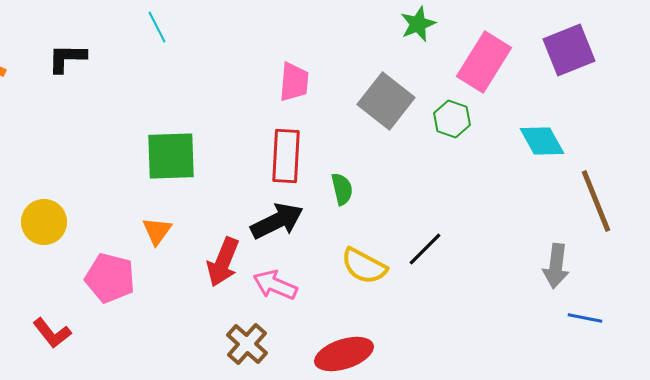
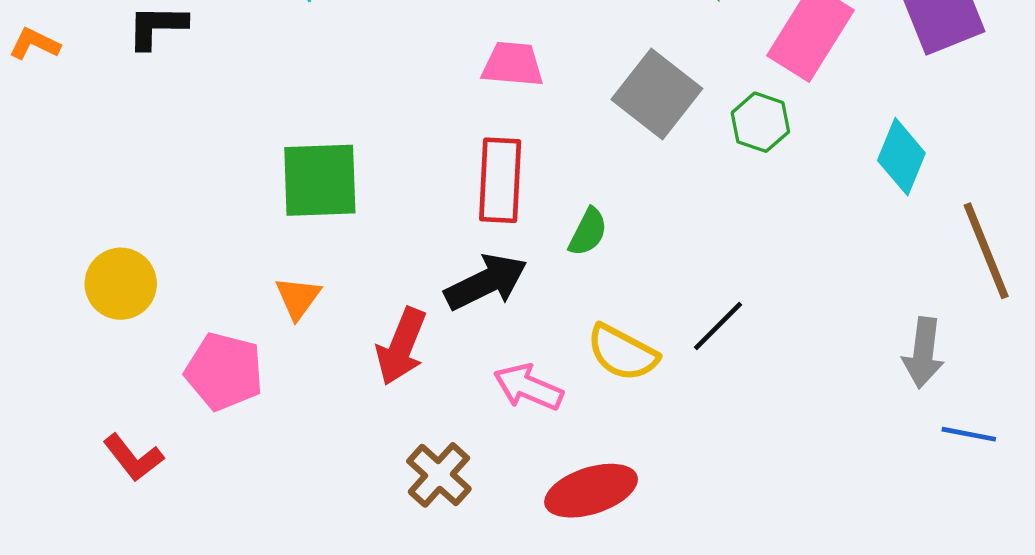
pink trapezoid: (294, 82) -> (513, 64), turned -90
cyan diamond: (542, 141) -> (901, 157), turned 51
green semicircle: (342, 189) -> (588, 232), turned 40
pink arrow: (275, 285) -> (528, 387), moved

